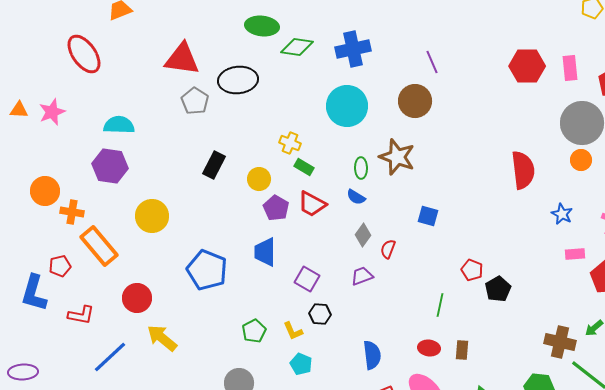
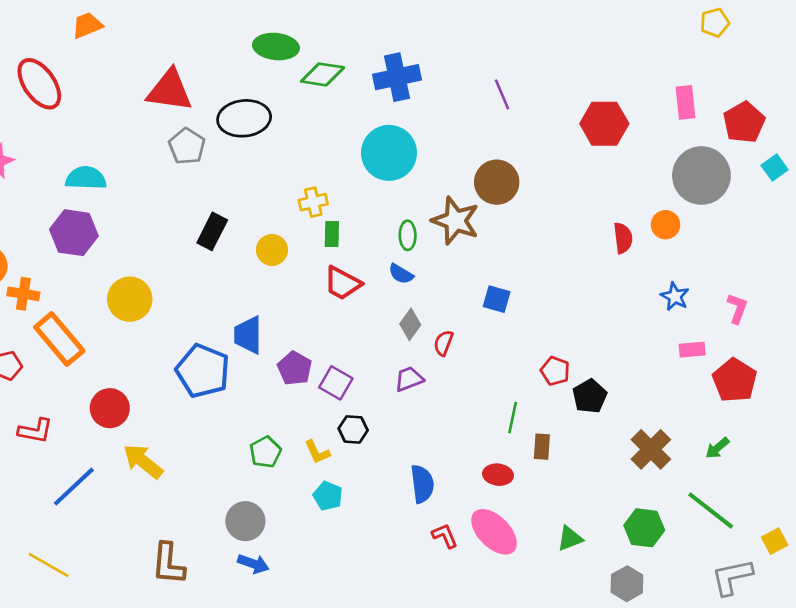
red hexagon: (527, 66) -> (604, 124), moved
brown circle: (415, 101) -> (497, 182), moved
yellow cross: (290, 143) -> (313, 202), turned -35
orange circle: (581, 160) -> (666, 225), moved
green rectangle: (304, 167) -> (332, 234), turned 60
red semicircle: (523, 170) -> (623, 238), size x0.6
purple pentagon: (276, 208) -> (295, 368), moved
blue trapezoid: (265, 252) -> (248, 335), moved
brown cross: (560, 342) -> (651, 449), moved, turned 32
brown rectangle: (462, 350) -> (542, 447), moved

